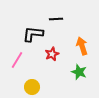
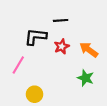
orange arrow: (82, 46) -> (89, 50), turned -36
red star: (52, 54) -> (62, 46), moved

